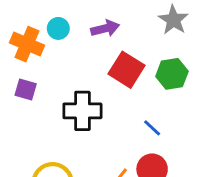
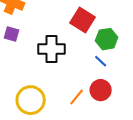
green hexagon: (172, 74) -> (107, 39), moved

